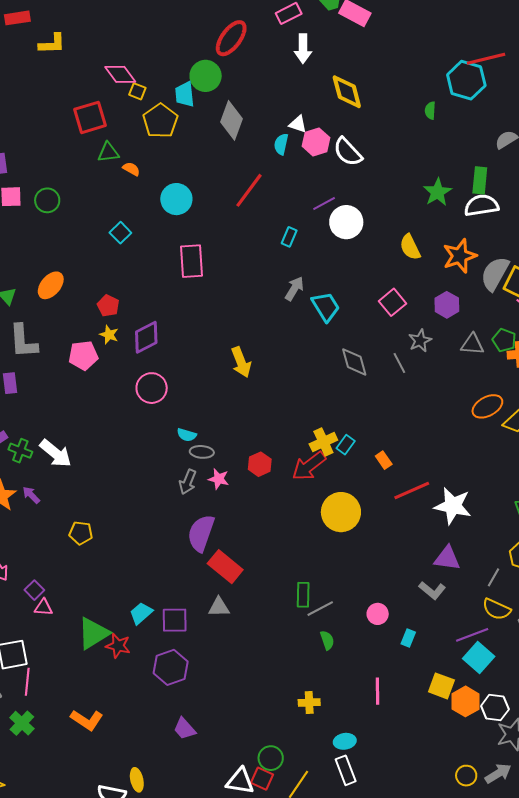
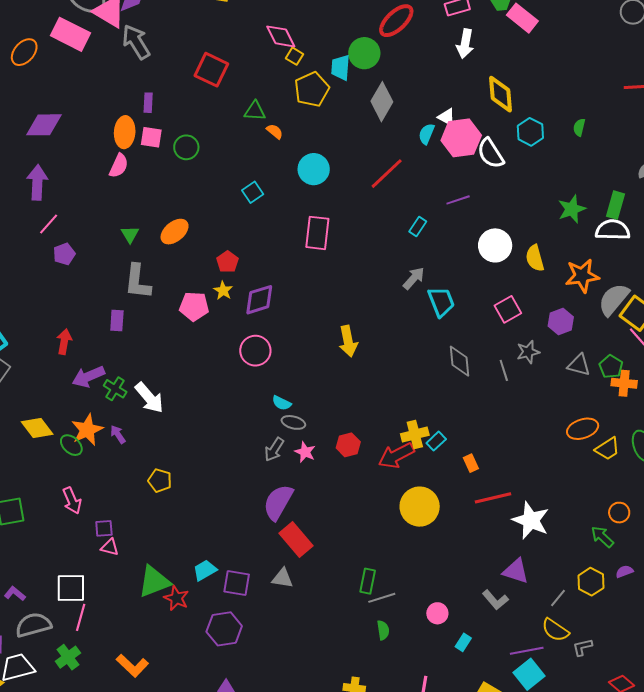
cyan hexagon: (466, 80) -> (530, 132), moved, size x0.7
red square: (90, 117) -> (211, 70), moved, turned 32
pink hexagon: (316, 142) -> (461, 138), size x1.4
white circle: (346, 222) -> (495, 245), moved
purple square: (34, 590) -> (104, 528), turned 30

